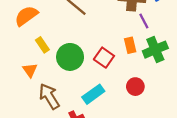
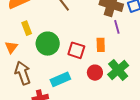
green cross: (155, 50) -> (118, 70), moved, turned -30
red square: (104, 58) -> (76, 50), turned -30
red circle: (135, 87) -> (95, 73), moved

